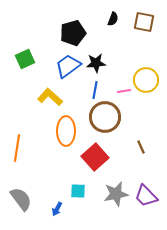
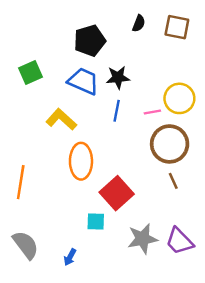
blue trapezoid: (68, 66) -> (83, 81), turned 60
brown circle: (105, 117) -> (170, 144), moved
cyan square: (78, 191) -> (96, 221), moved

